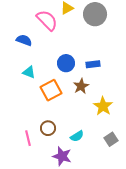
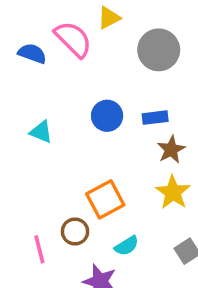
gray circle: (95, 14) -> (159, 50), moved
blue semicircle: (24, 40) -> (32, 53), moved
brown star: (81, 86) -> (171, 150), moved
orange square: (51, 90) -> (105, 199), moved

